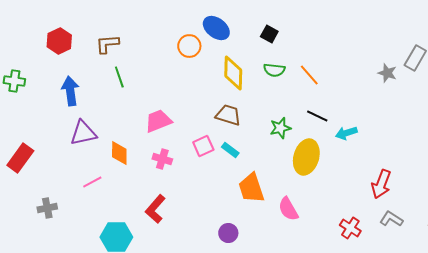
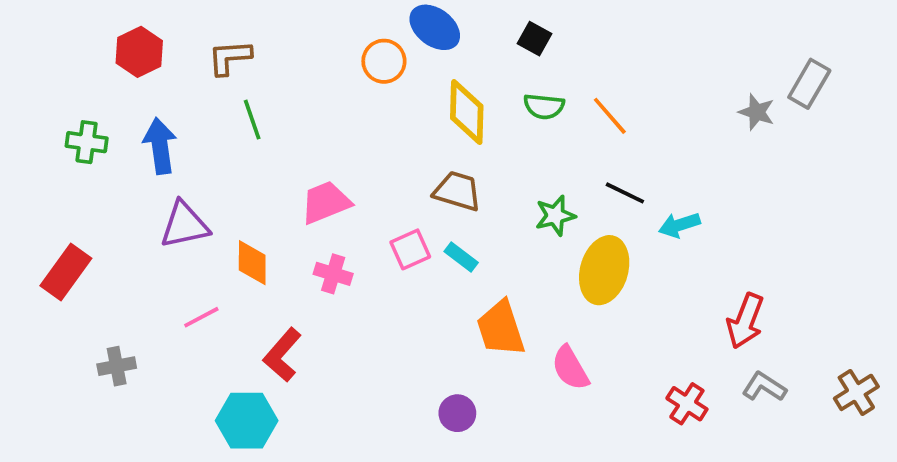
green cross: (14, 81) -> (87, 142), moved
red L-shape: (155, 209) -> (282, 355), moved

